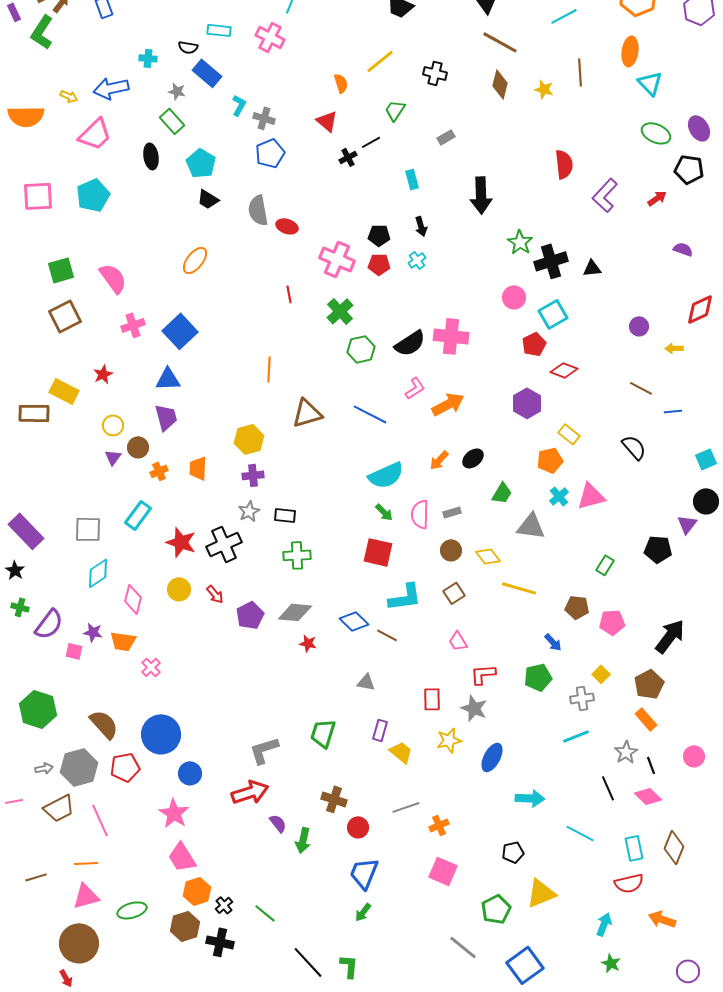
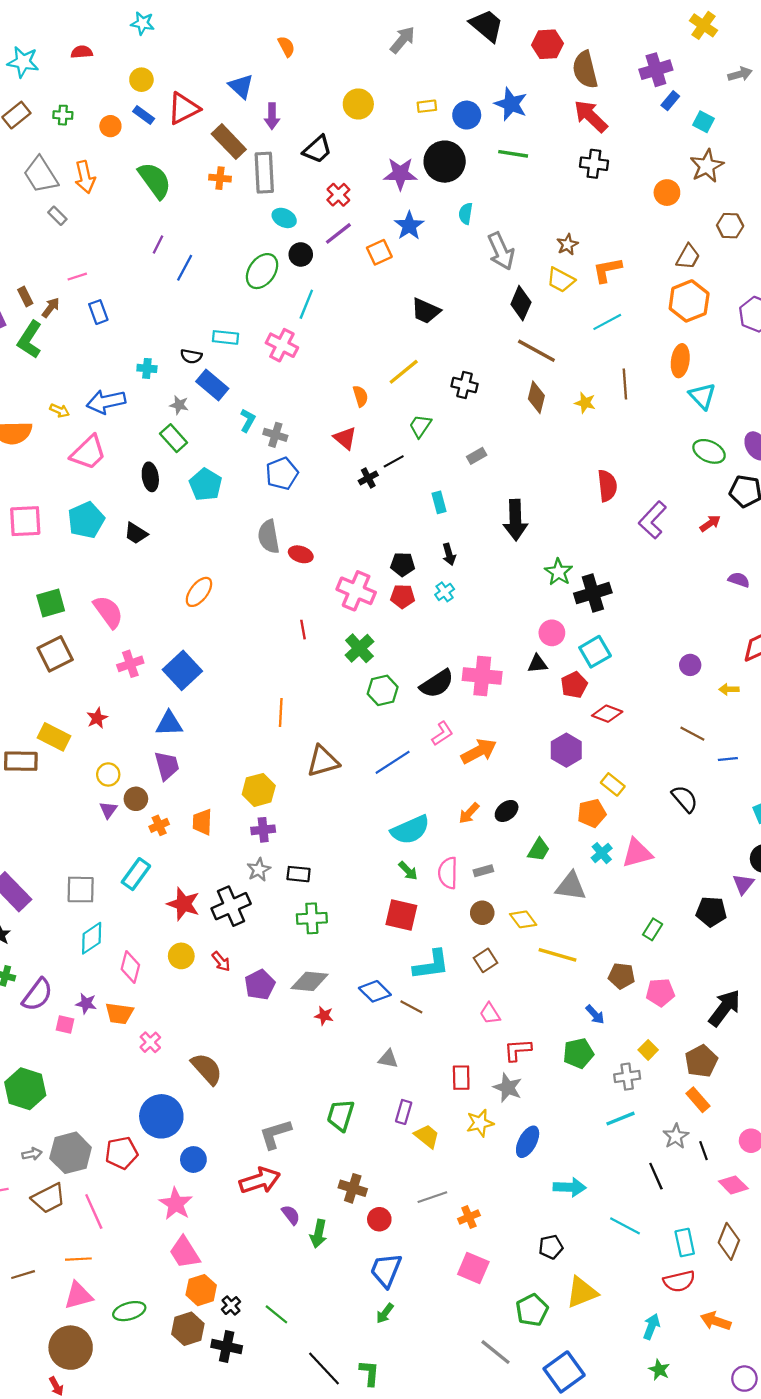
black trapezoid: (208, 199) -> (136, 533), moved
black triangle: (592, 268) -> (538, 664), moved
blue line: (370, 414) -> (393, 762), turned -60
brown semicircle: (104, 724) -> (207, 1069), moved
pink diamond: (648, 796) -> (733, 1185), moved

